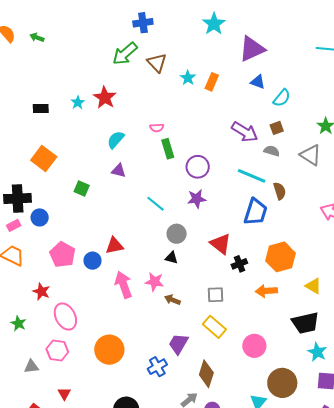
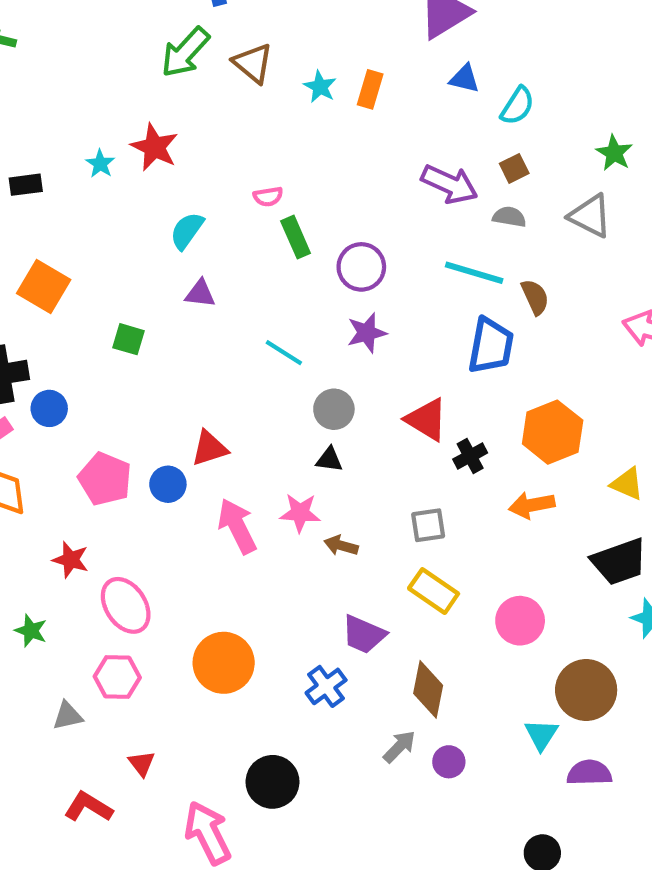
purple trapezoid: (178, 344) -> (364, 634), turned -90

